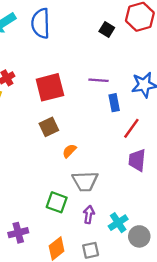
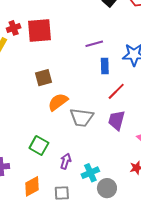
purple line: (98, 80) -> (94, 44), turned -30
red square: (50, 87) -> (40, 31), moved
orange semicircle: (69, 151) -> (58, 102), size x1.5
gray trapezoid: (85, 181) -> (82, 117), moved

